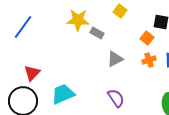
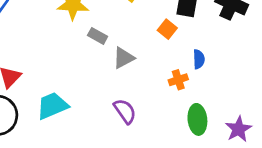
gray rectangle: (97, 33) -> (98, 36), moved
orange cross: (149, 60) -> (178, 80), moved

